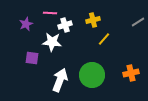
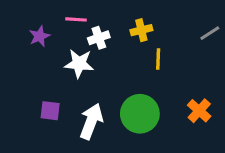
yellow line: (104, 39) -> (158, 59), turned -40
purple square: (32, 58) -> (50, 111), moved
orange cross: (131, 73) -> (199, 111), turned -35

